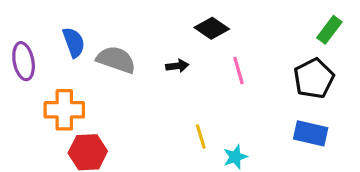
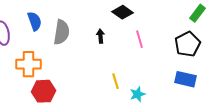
gray semicircle: (116, 60) -> (62, 32), turned 80
black arrow: (177, 66) -> (101, 36), turned -88

